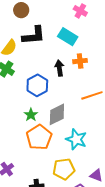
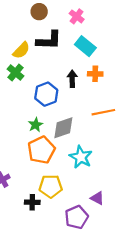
pink cross: (80, 11) -> (77, 16), moved
yellow pentagon: (64, 169) -> (51, 186), moved

